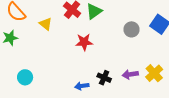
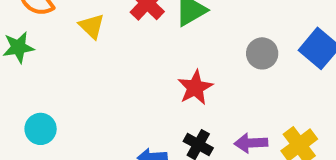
red star: (84, 42) -> (195, 88), moved, turned -30

